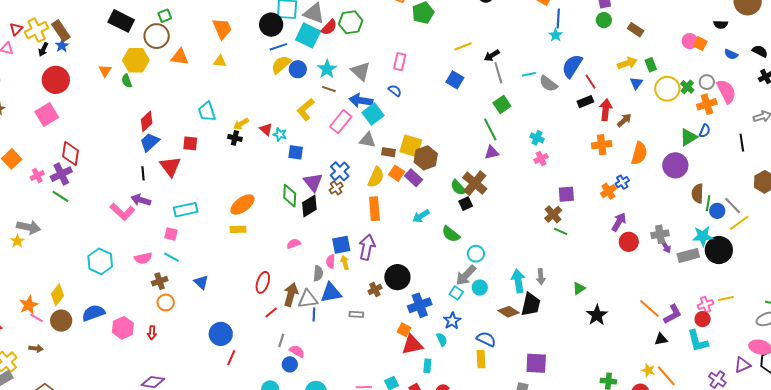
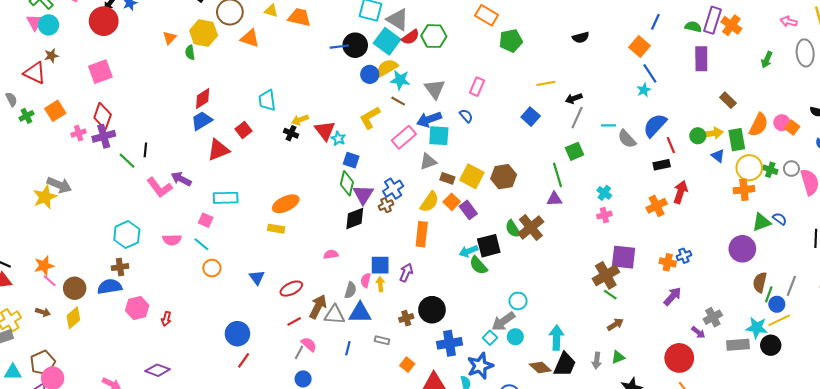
blue line: (558, 19) -> (650, 73), turned -48
green circle: (604, 20) -> (698, 136), moved
black circle: (271, 25) -> (355, 45), moved
orange trapezoid: (222, 29) -> (299, 17), turned -65
blue line: (278, 47) -> (339, 47), moved
yellow triangle: (220, 61) -> (271, 11), moved
yellow semicircle: (281, 65) -> (387, 68), moved
green rectangle: (651, 65) -> (737, 140), size x1.5
cyan star: (327, 69) -> (400, 80), turned 30
gray line: (498, 73) -> (577, 118), turned 30
red circle: (56, 80) -> (104, 21), moved
blue triangle: (636, 83) -> (718, 156), turned -40
green cross: (687, 87) -> (770, 170), turned -32
blue arrow: (361, 101) -> (429, 119), turned -40
orange cross: (707, 104) -> (744, 190), moved
red arrow: (606, 110) -> (680, 192), moved
cyan square: (373, 114) -> (439, 136), turned 30
brown arrow: (624, 120) -> (615, 324), moved
red triangle: (266, 129) -> (325, 130), size x1.5
blue semicircle: (705, 131) -> (780, 219), turned -88
gray triangle: (368, 140) -> (428, 162), turned -42
red square: (190, 143) -> (244, 130), turned 35
orange cross: (602, 145) -> (657, 206), moved, turned -30
orange semicircle: (639, 153) -> (759, 125), moved
red diamond: (70, 154) -> (103, 116), moved
brown hexagon: (426, 158) -> (504, 177), moved
red triangle: (170, 166) -> (218, 150), turned 35
black line: (143, 173) -> (145, 150), moved
orange cross: (608, 191) -> (668, 262), turned 35
purple square: (566, 194) -> (624, 257), size x1.4
green line: (60, 196) -> (127, 161), moved
green diamond: (290, 196) -> (347, 183), moved
black square: (466, 204) -> (489, 246), moved, size x1.6
gray line: (733, 206) -> (791, 286), moved, turned 54
brown cross: (553, 214) -> (606, 275), size x1.4
yellow line: (739, 223) -> (779, 320), moved
green semicircle: (451, 234) -> (478, 265), moved
gray cross: (660, 234) -> (713, 317), turned -30
yellow star: (17, 241) -> (45, 197), size x1.6
red circle: (629, 242) -> (679, 358), moved, size x1.4
purple arrow: (367, 247) -> (406, 273), size x0.7
purple arrow: (666, 247) -> (698, 332), moved, turned -32
black circle: (719, 250) -> (771, 345), size x0.7
gray arrow: (541, 277) -> (597, 361), moved
brown cross: (160, 281) -> (120, 267), moved
blue triangle: (201, 282) -> (257, 277), moved
red ellipse: (263, 282) -> (291, 289), turned 35
yellow diamond: (57, 295) -> (73, 318), moved
orange circle: (166, 302) -> (212, 268), moved
blue line: (314, 314) -> (348, 348), moved
blue star: (452, 321) -> (480, 366), size x1.4
orange square: (404, 330) -> (407, 365), moved
pink semicircle: (297, 351) -> (309, 344), moved

